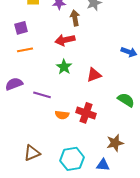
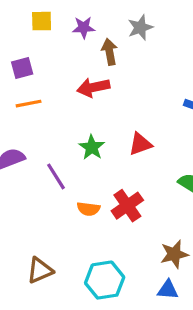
green star: (64, 67) -> (92, 147), moved
purple line: (42, 95) -> (56, 176), turned 42
red cross: (86, 113) -> (127, 206), turned 36
blue triangle: (103, 165) -> (168, 290), moved

